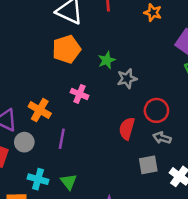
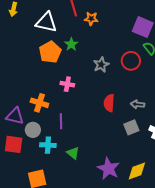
orange star: (153, 13) -> (91, 19), moved
green star: (107, 60) -> (71, 44), moved
red circle: (156, 110) -> (131, 61), moved
cyan cross: (38, 179) -> (48, 145), moved

